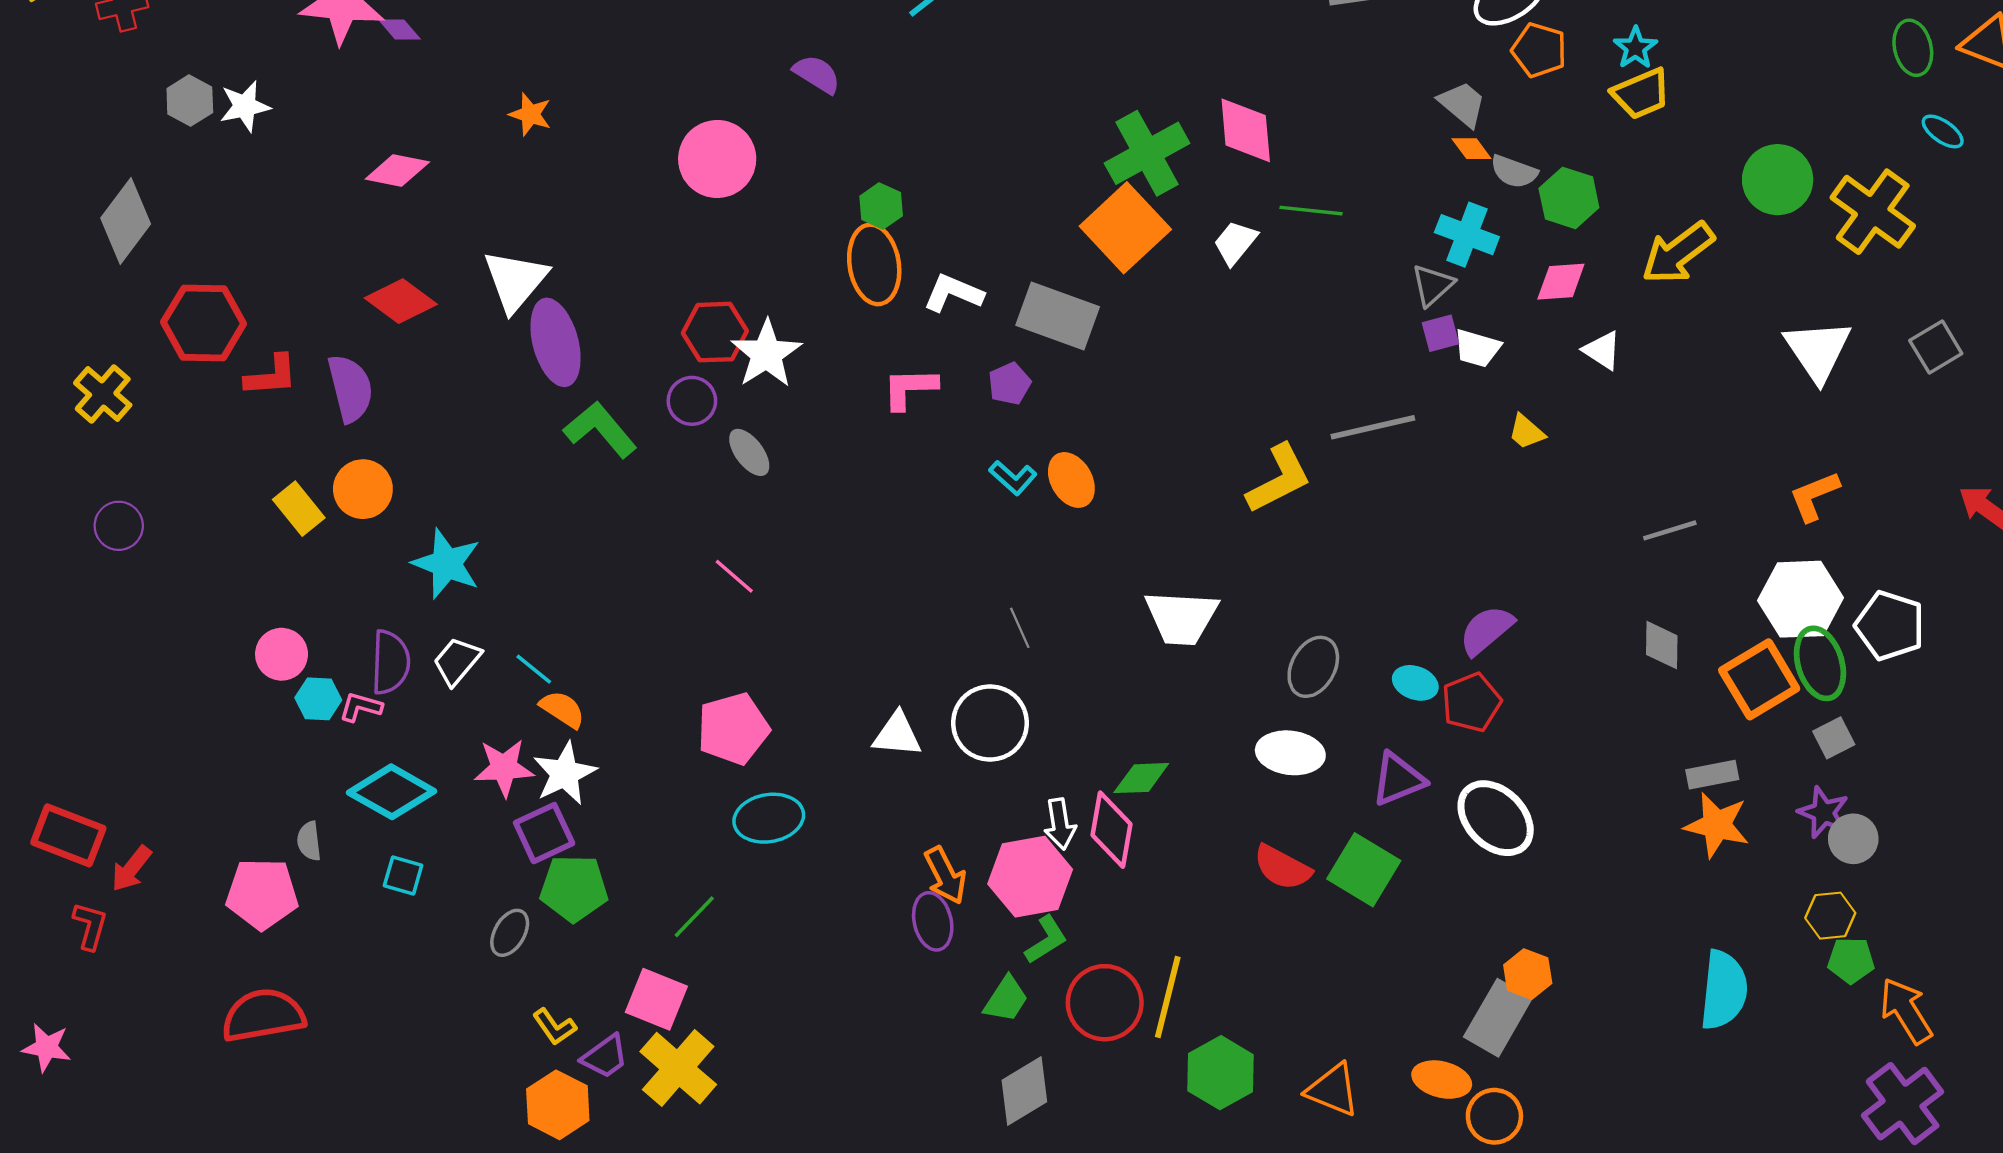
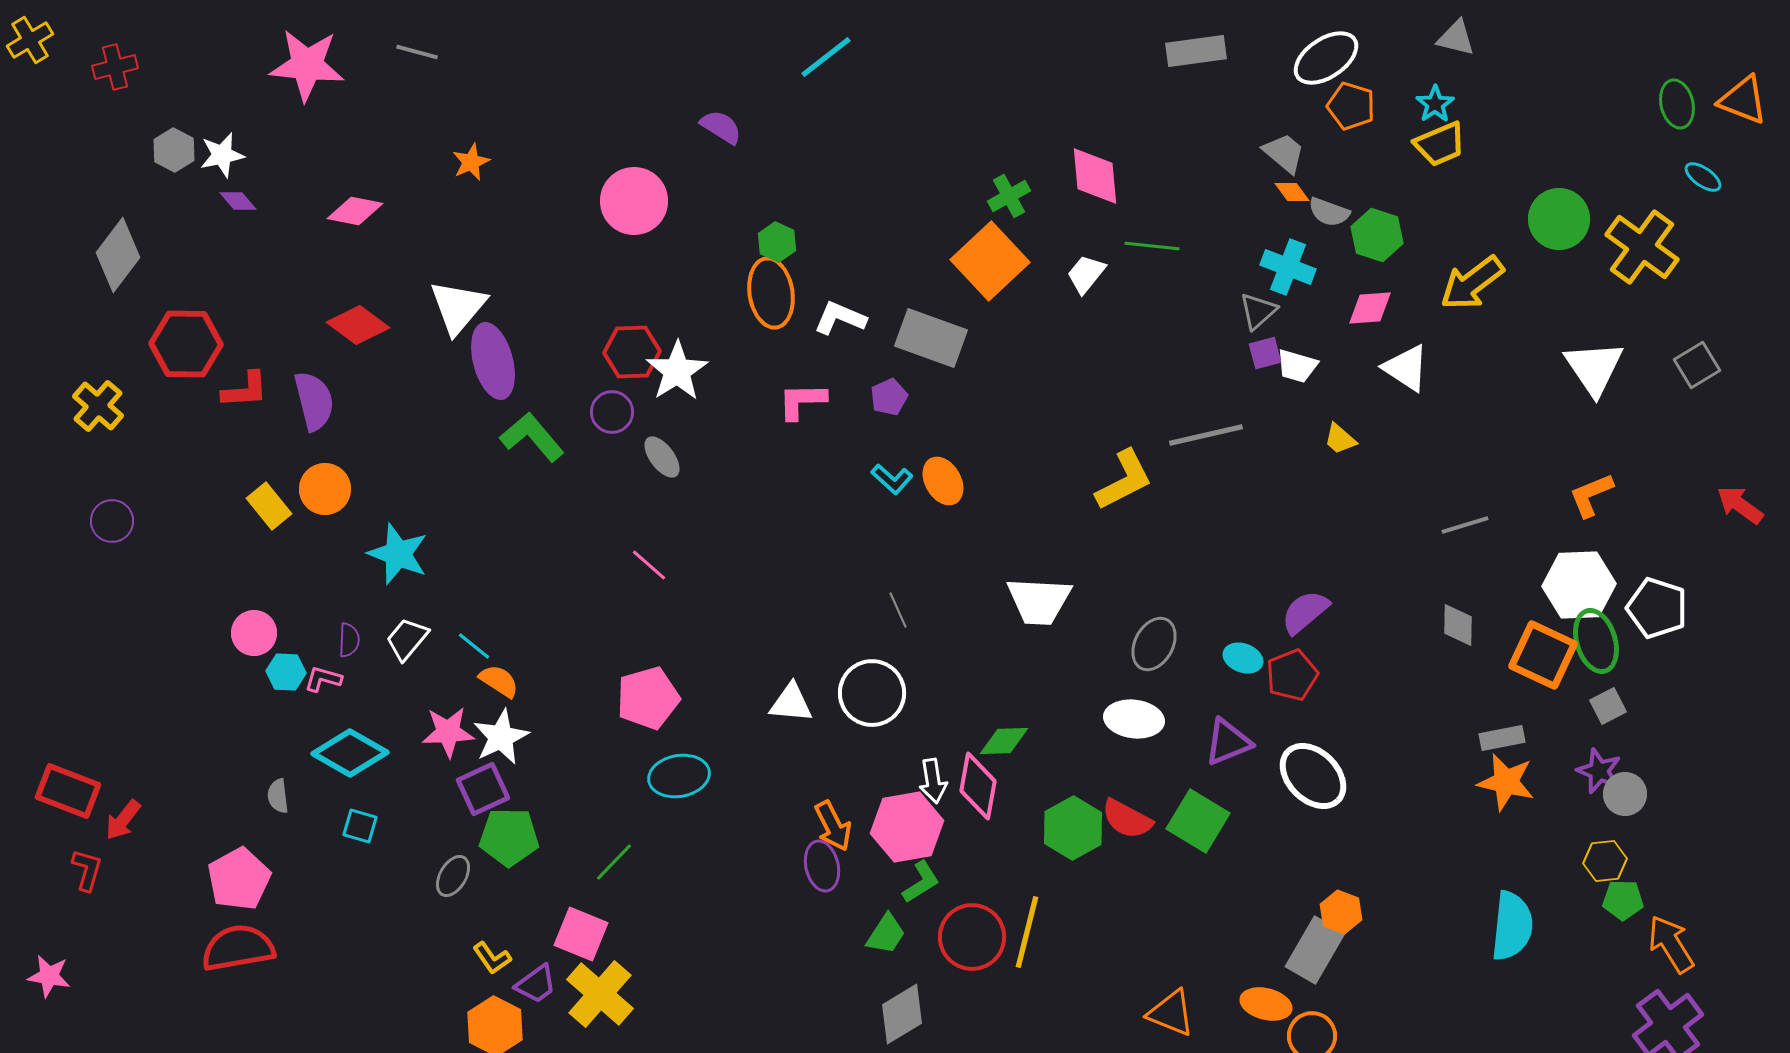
purple diamond: (400, 29) -> (238, 201), moved
orange star: (530, 114) -> (471, 162), turned 30
green cross: (1147, 153) -> (1009, 196), size x0.6
white triangle: (1602, 350) -> (1406, 368), size x1.4
purple semicircle: (390, 662) -> (349, 640), size x0.6
orange square: (1759, 679) -> (1543, 655), turned -34
pink pentagon: (262, 894) -> (239, 879), moved, turned -30
green hexagon: (1220, 1073) -> (1073, 828), moved

